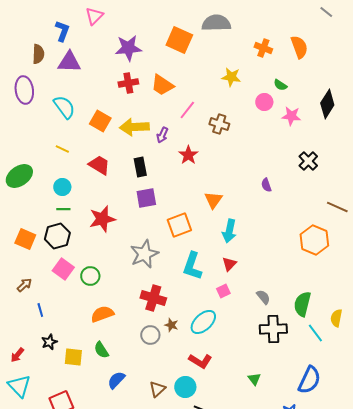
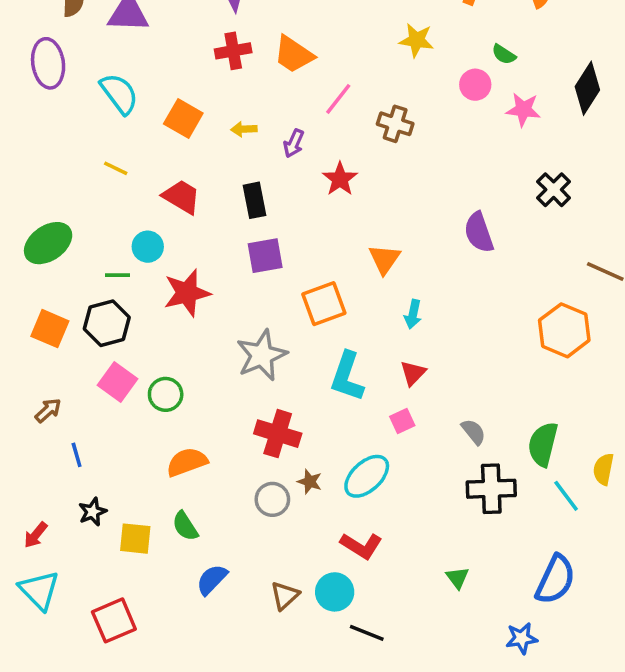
yellow arrow: (134, 127) -> (244, 129), size x0.5
green ellipse: (19, 176) -> (48, 243), moved
purple semicircle: (266, 185) -> (479, 232), size x1.6
cyan circle: (62, 187) -> (148, 247), moved
cyan arrow: (229, 231) -> (413, 314), size x0.7

